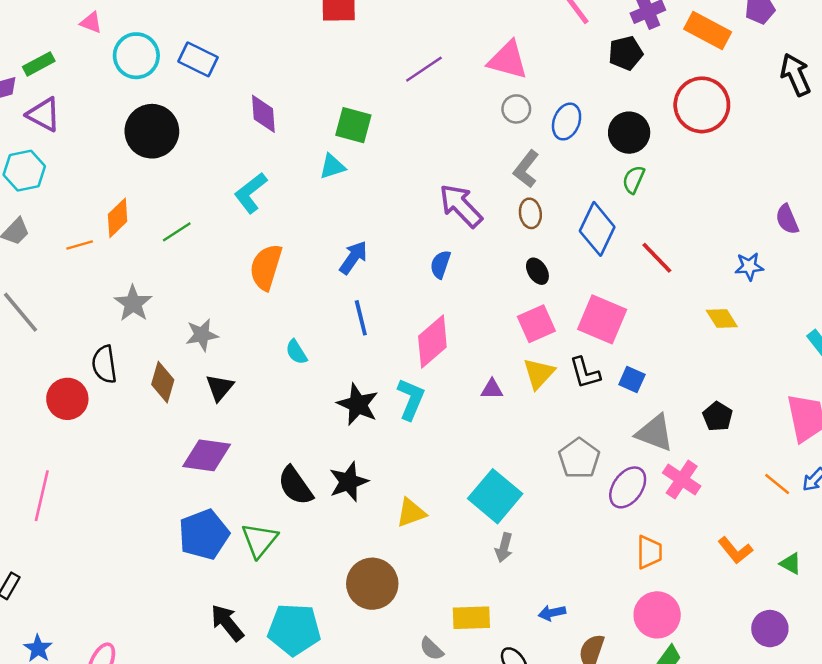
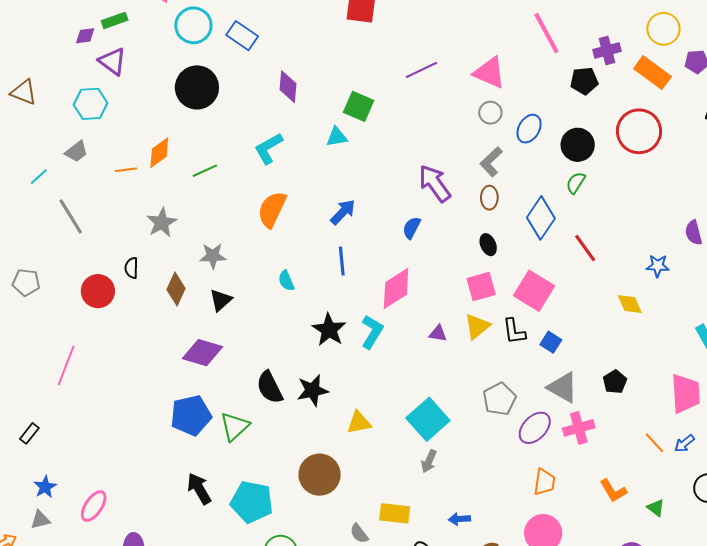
black semicircle: (104, 364) -> (131, 268), size x0.7
pink cross: (682, 480) -> (579, 428), turned 32

